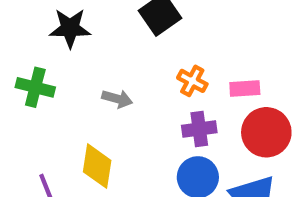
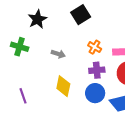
black star: (70, 28) -> (37, 19), turned -30
yellow diamond: (97, 166) -> (63, 86), moved

